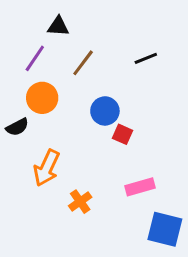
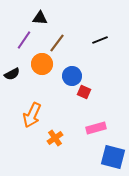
orange circle: (42, 98) -> (42, 64), moved
black semicircle: (17, 127) -> (12, 74), moved

